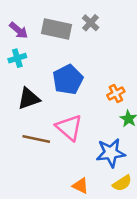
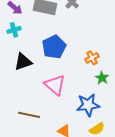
brown line: (36, 139) -> (29, 115), moved

